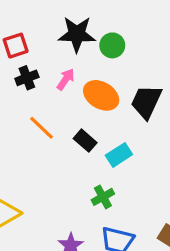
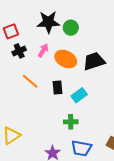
black trapezoid: (146, 102) -> (94, 61), turned 50
black rectangle: (85, 141) -> (58, 88), turned 48
green cross: (103, 197) -> (71, 122), turned 32

